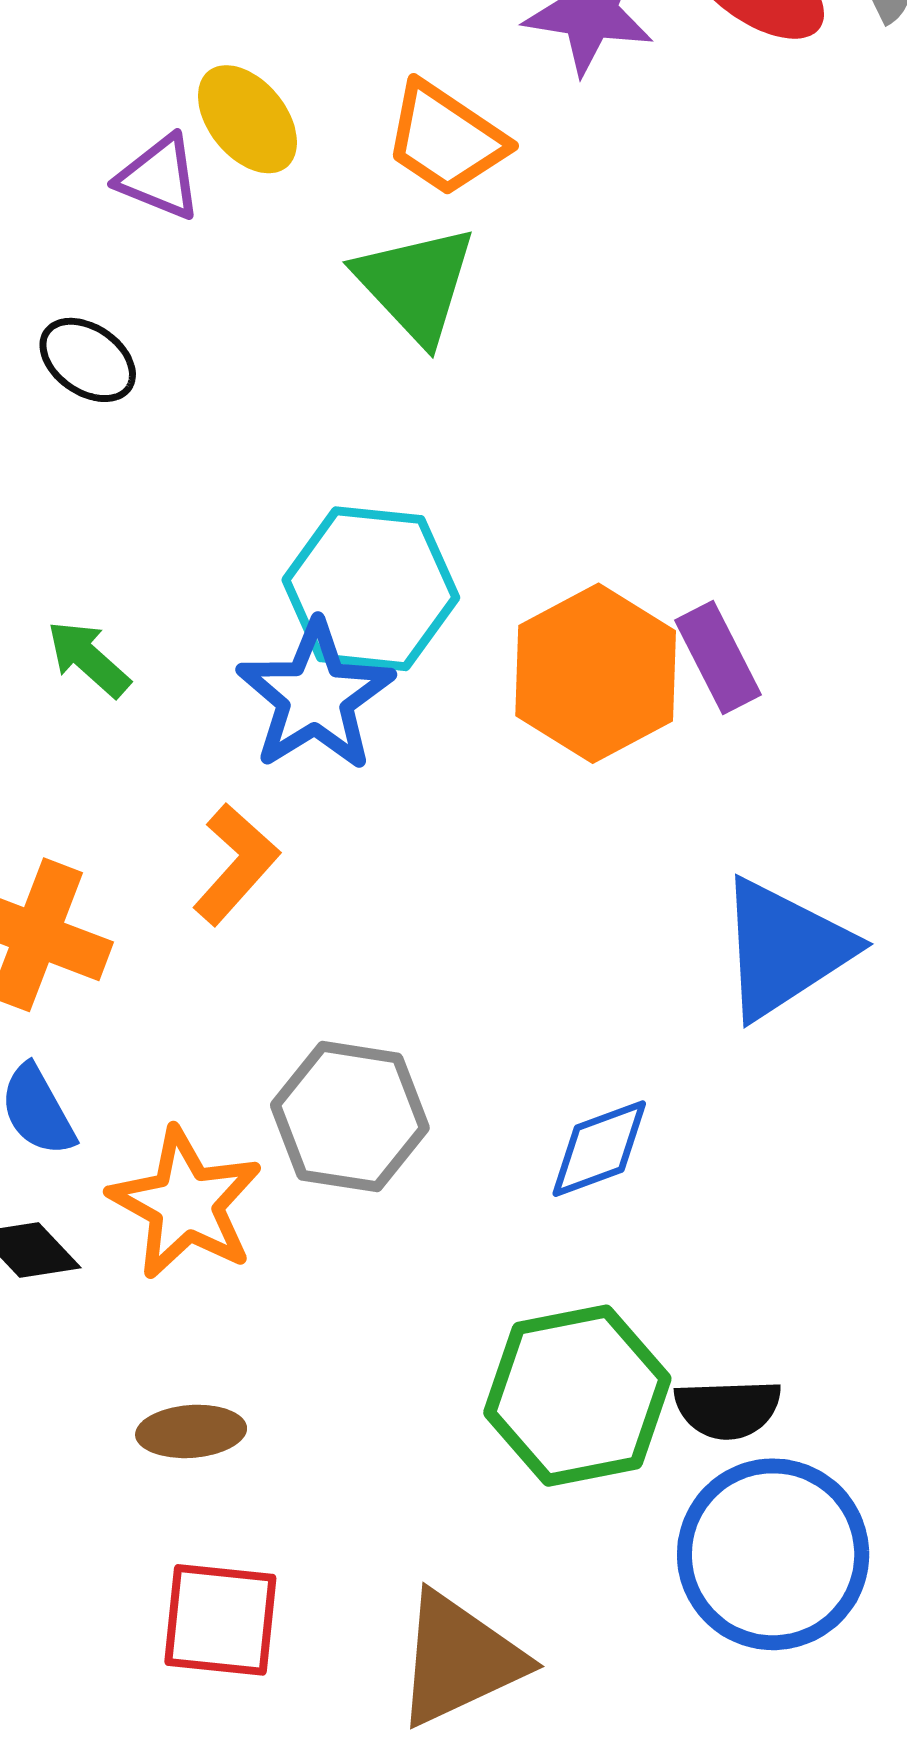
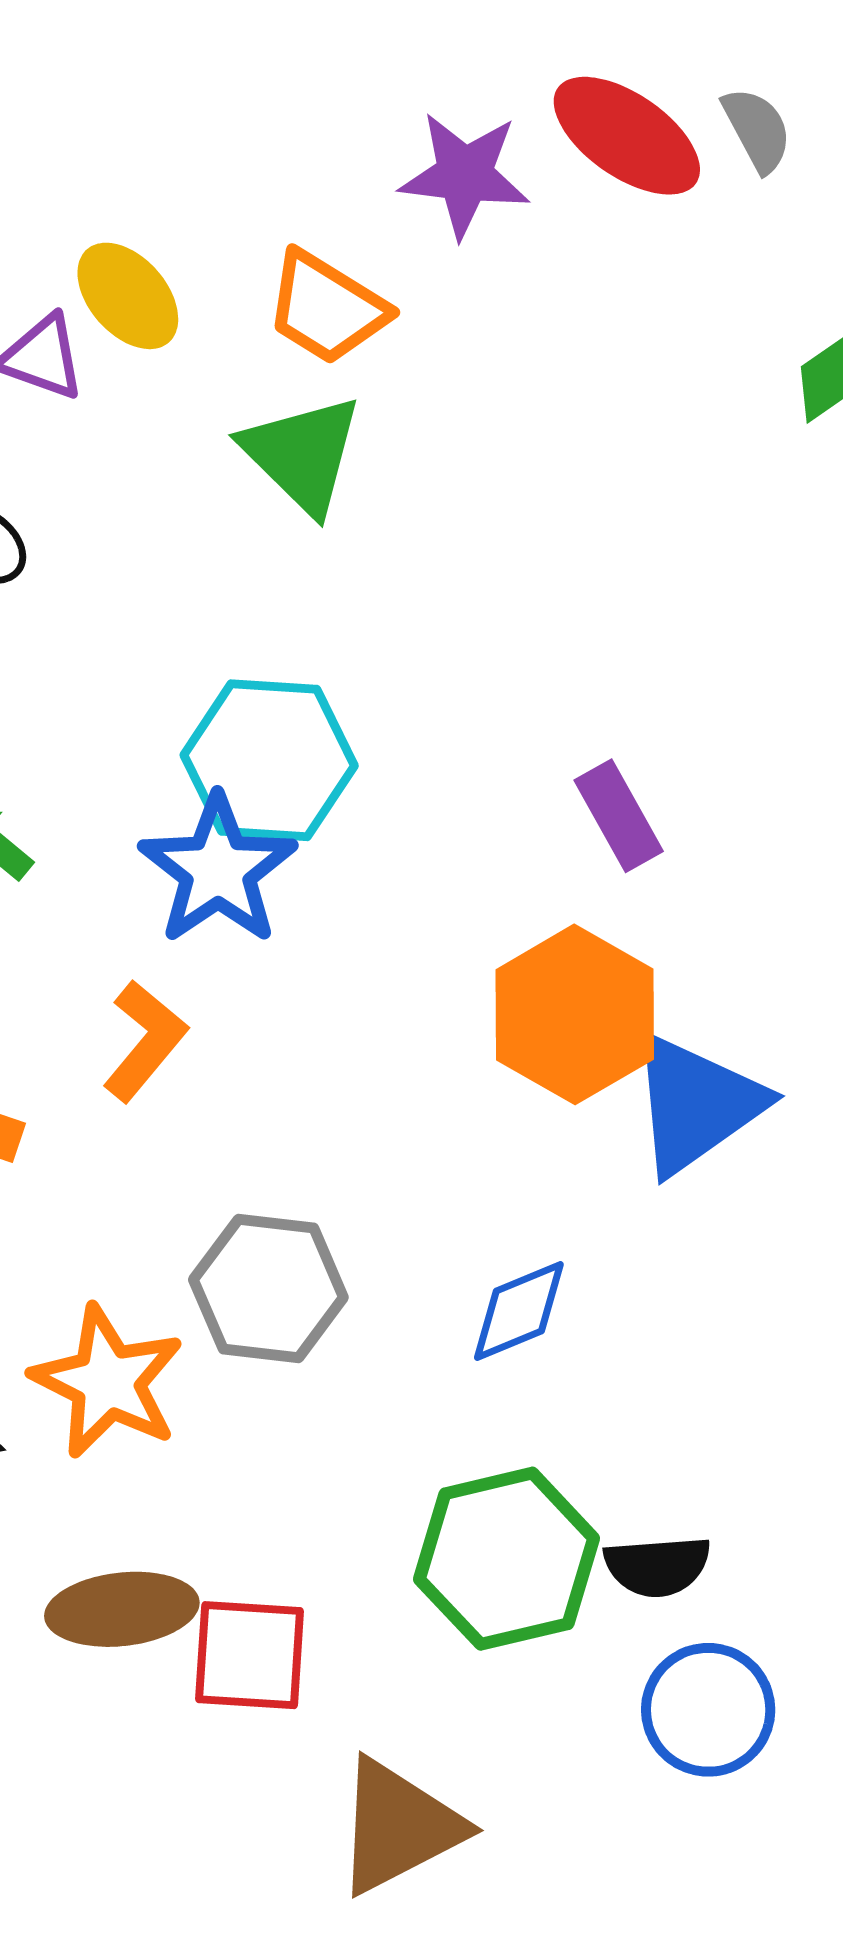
orange hexagon: (596, 673) -> (575, 1014), moved
brown ellipse: (191, 1431) -> (122, 1609), size x1.4
blue circle: (773, 1554) -> (708, 1710), size x0.7
red square: (220, 1620) -> (250, 1655), moved

